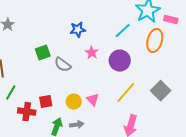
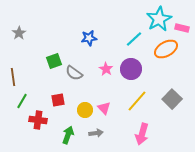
orange ellipse: (155, 41) -> (166, 49), turned 45
pink star: (92, 53) -> (106, 69), moved
red square: (46, 102) -> (58, 100), moved
gray arrow: (77, 125) -> (96, 133), moved

